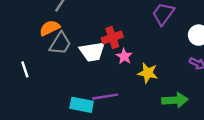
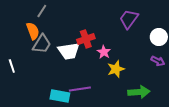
orange semicircle: (50, 28) -> (33, 31), turned 96
pink star: (124, 56) -> (104, 52), moved
yellow star: (148, 73) -> (116, 69), turned -30

